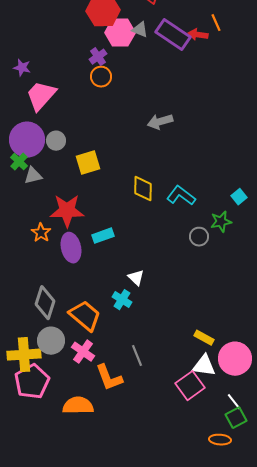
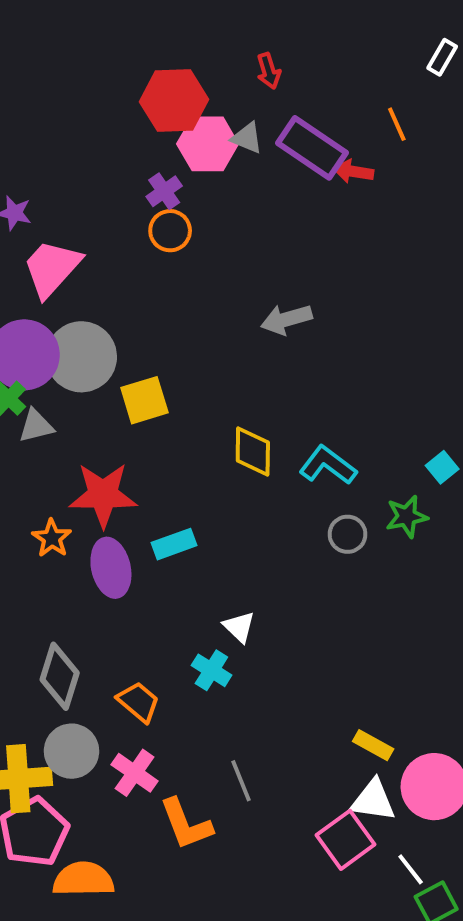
red arrow: (198, 35) -> (353, 172), moved
gray circle: (56, 141) -> (81, 357), size x1.8
gray circle: (199, 237) -> (347, 534), moved
orange trapezoid: (85, 316) -> (139, 702), size x0.7
white line: (234, 402) -> (411, 869), moved
orange semicircle: (78, 406) -> (83, 879), moved

